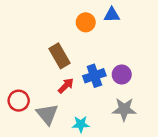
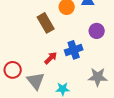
brown rectangle: (60, 56) -> (46, 23), moved
purple circle: (122, 75) -> (97, 31), moved

